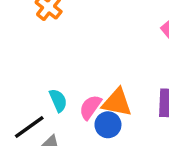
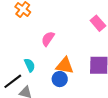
pink semicircle: (90, 107) -> (48, 39), moved

